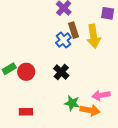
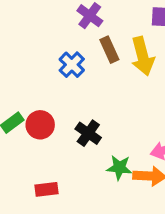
blue cross: (63, 40) -> (72, 65), moved
black cross: (61, 72) -> (88, 133), moved

